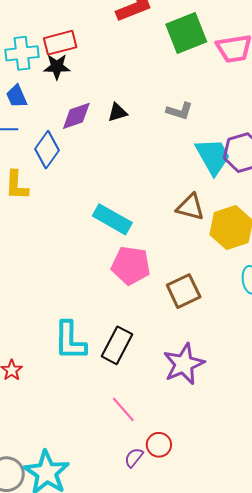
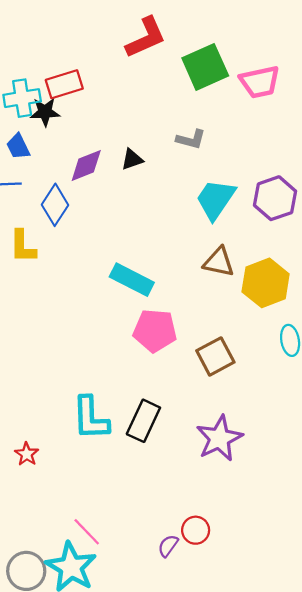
black star: (57, 67) -> (45, 112), moved
gray L-shape: (179, 111) -> (191, 139), moved
cyan trapezoid: (213, 156) -> (215, 199), moved, turned -114
pink line: (123, 409) -> (87, 532), moved

